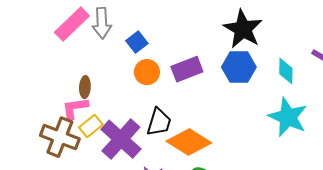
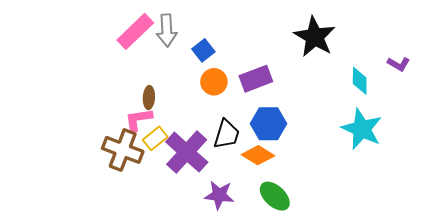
blue hexagon: (239, 67) -> (268, 124), moved
orange diamond: (189, 142) -> (258, 155), size x0.7

